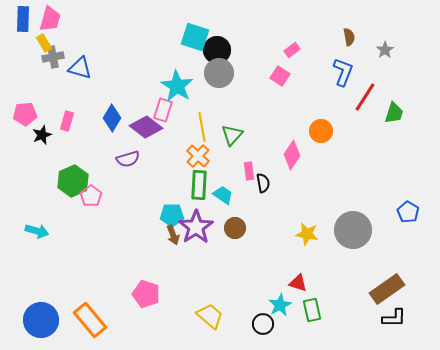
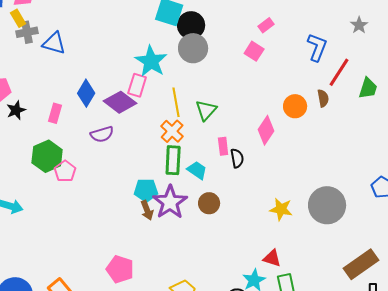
brown semicircle: (349, 37) -> (323, 98), moved
pink rectangle: (67, 121) -> (55, 113), moved

